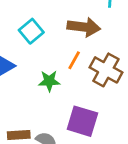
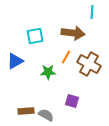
cyan square: (31, 31) -> (35, 36), turned 30
purple square: (82, 121) -> (72, 101), size x0.6

